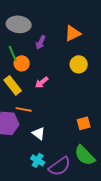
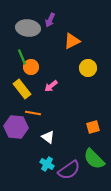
orange triangle: (73, 33) -> (72, 41), moved
purple arrow: (41, 42) -> (50, 20), moved

